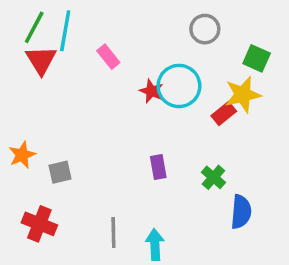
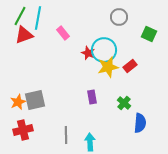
red triangle: (41, 60) -> (24, 35), turned 42
yellow star: (243, 95) -> (108, 67), moved
orange star: (22, 155) -> (18, 102), moved
gray square: (60, 172) -> (35, 100), size x1.5
red cross: (39, 224) -> (23, 130), turned -36

